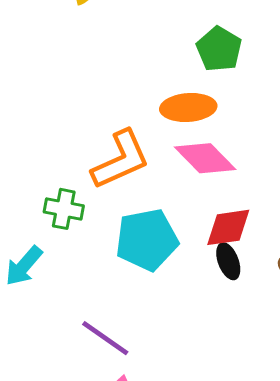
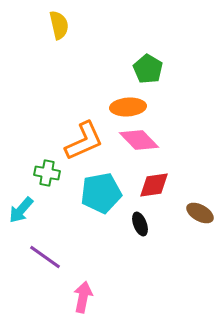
black ellipse: (228, 261) -> (140, 224), moved
purple line: (105, 338) -> (45, 257), moved

